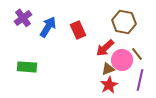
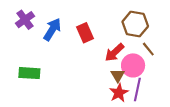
brown line: (137, 54) -> (148, 49), moved
brown triangle: (108, 69) -> (118, 75), turned -40
purple line: (140, 80) -> (137, 89), moved

